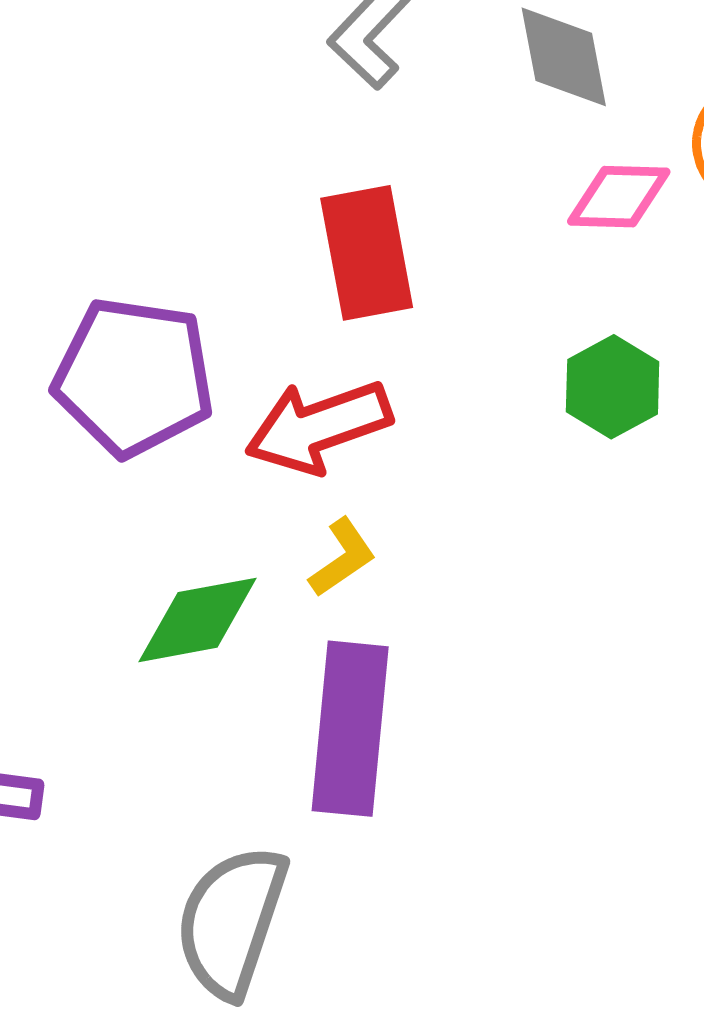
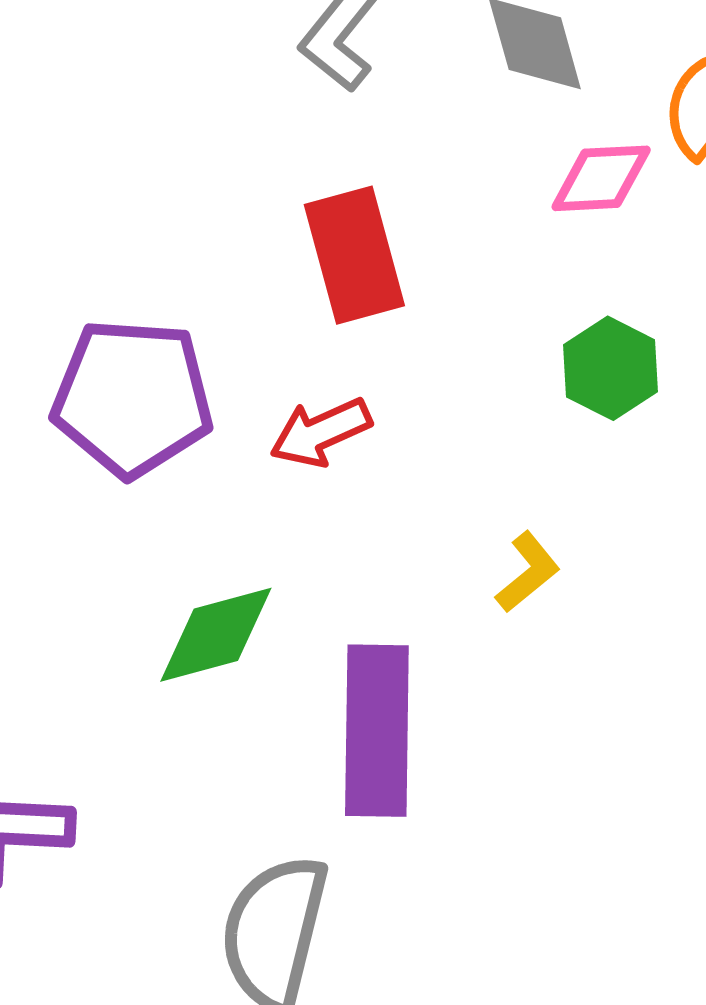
red arrow: (318, 427) -> (321, 432), size x0.7
yellow L-shape: (342, 558) -> (528, 572), moved

